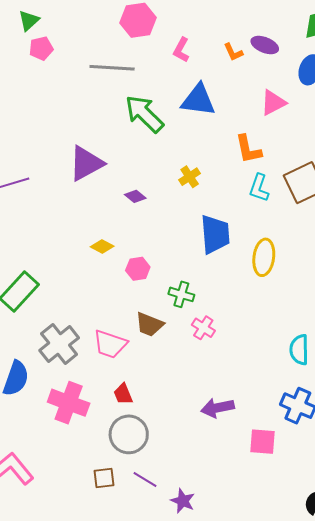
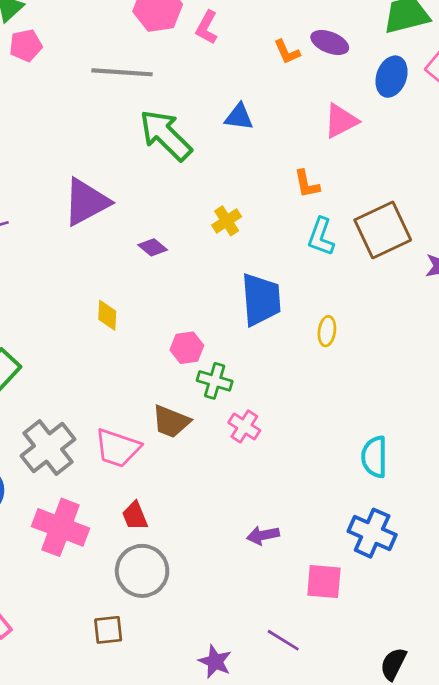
pink L-shape: (181, 50) -> (207, 27), moved
blue triangle: (198, 100) -> (239, 117), size x0.6
orange L-shape: (248, 149) -> (307, 184), size x0.7
yellow diamond: (102, 246) -> (107, 315), turned 65
yellow ellipse: (264, 257) -> (327, 331), size x0.6
pink hexagon: (138, 269) -> (187, 348), moved
purple arrow: (218, 408) -> (263, 535), size x0.7
purple line: (145, 480) -> (283, 640), moved

